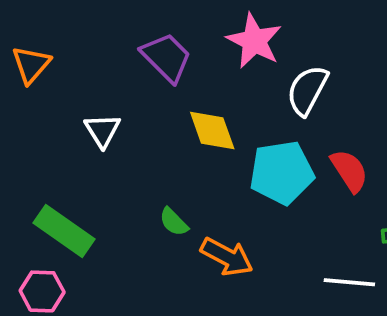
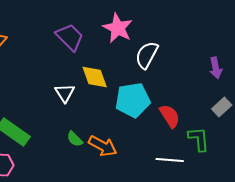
white triangle: (102, 130) -> (65, 93), moved
red semicircle: (349, 171) -> (170, 116), moved
green semicircle: (174, 222) -> (75, 139), moved

